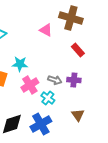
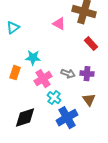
cyan cross: (48, 98) -> (54, 98), moved
brown triangle: (78, 115) -> (89, 100), moved
blue cross: (41, 124) -> (67, 118), moved

